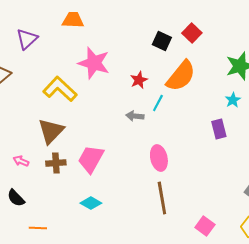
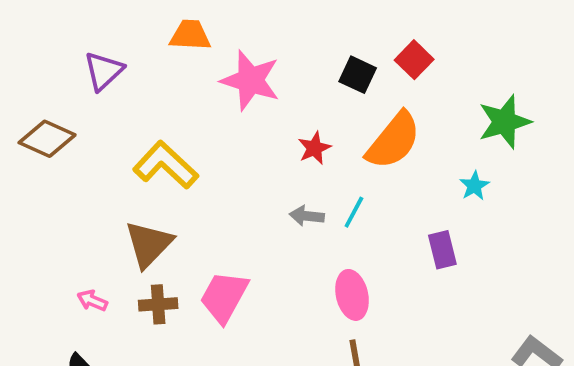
pink star: (94, 63) -> (250, 80), moved
cyan star: (233, 100) -> (474, 186), moved
cyan line: (158, 103) -> (354, 212), moved
purple rectangle: (219, 129) -> (442, 250), moved

